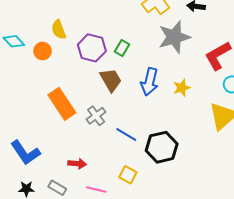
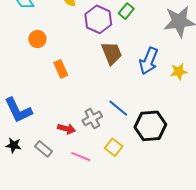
green rectangle: (122, 48) -> (126, 11), moved
orange circle: (43, 51) -> (37, 39), moved
orange rectangle: (62, 104) -> (61, 69), size x0.6
gray cross: (96, 116) -> (92, 118), moved

